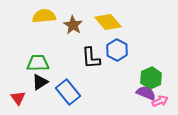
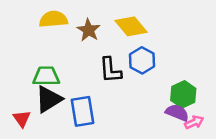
black triangle: (40, 82) -> (49, 99), size x1.4
blue rectangle: (68, 92) -> (83, 111), turned 30

